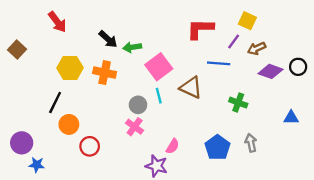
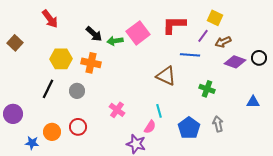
pink square: (159, 67) -> (138, 33), moved
cyan line: (159, 96) -> (159, 111), moved
gray circle: (138, 105) -> (77, 91), moved
orange circle: (69, 124) -> (52, 132), moved
purple circle: (22, 143) -> (13, 114), moved

